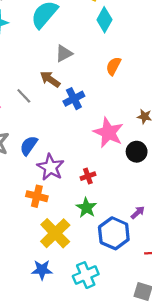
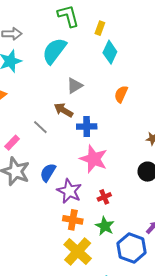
blue cross: (74, 99) -> (87, 127), turned 30
pink star: (108, 133) -> (94, 159), moved
orange cross: (37, 196) -> (73, 220), moved

